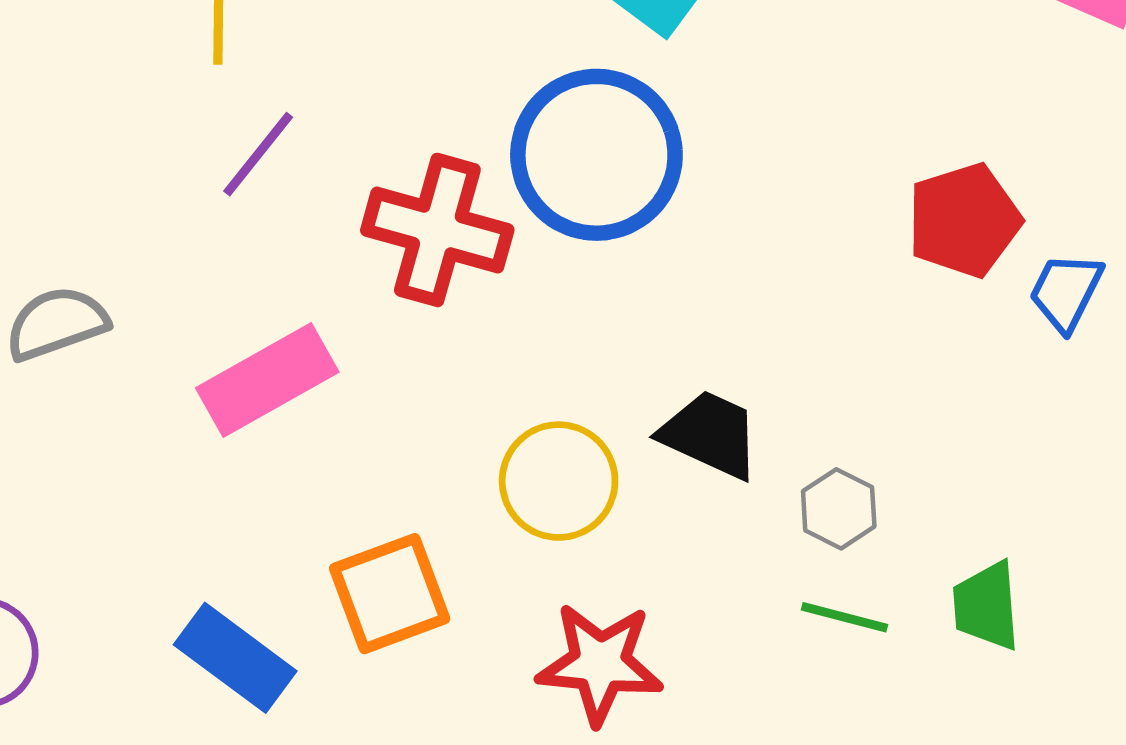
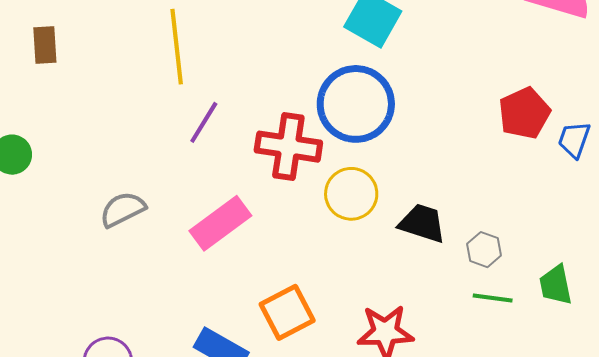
yellow circle: (559, 481) -> (351, 194), moved

